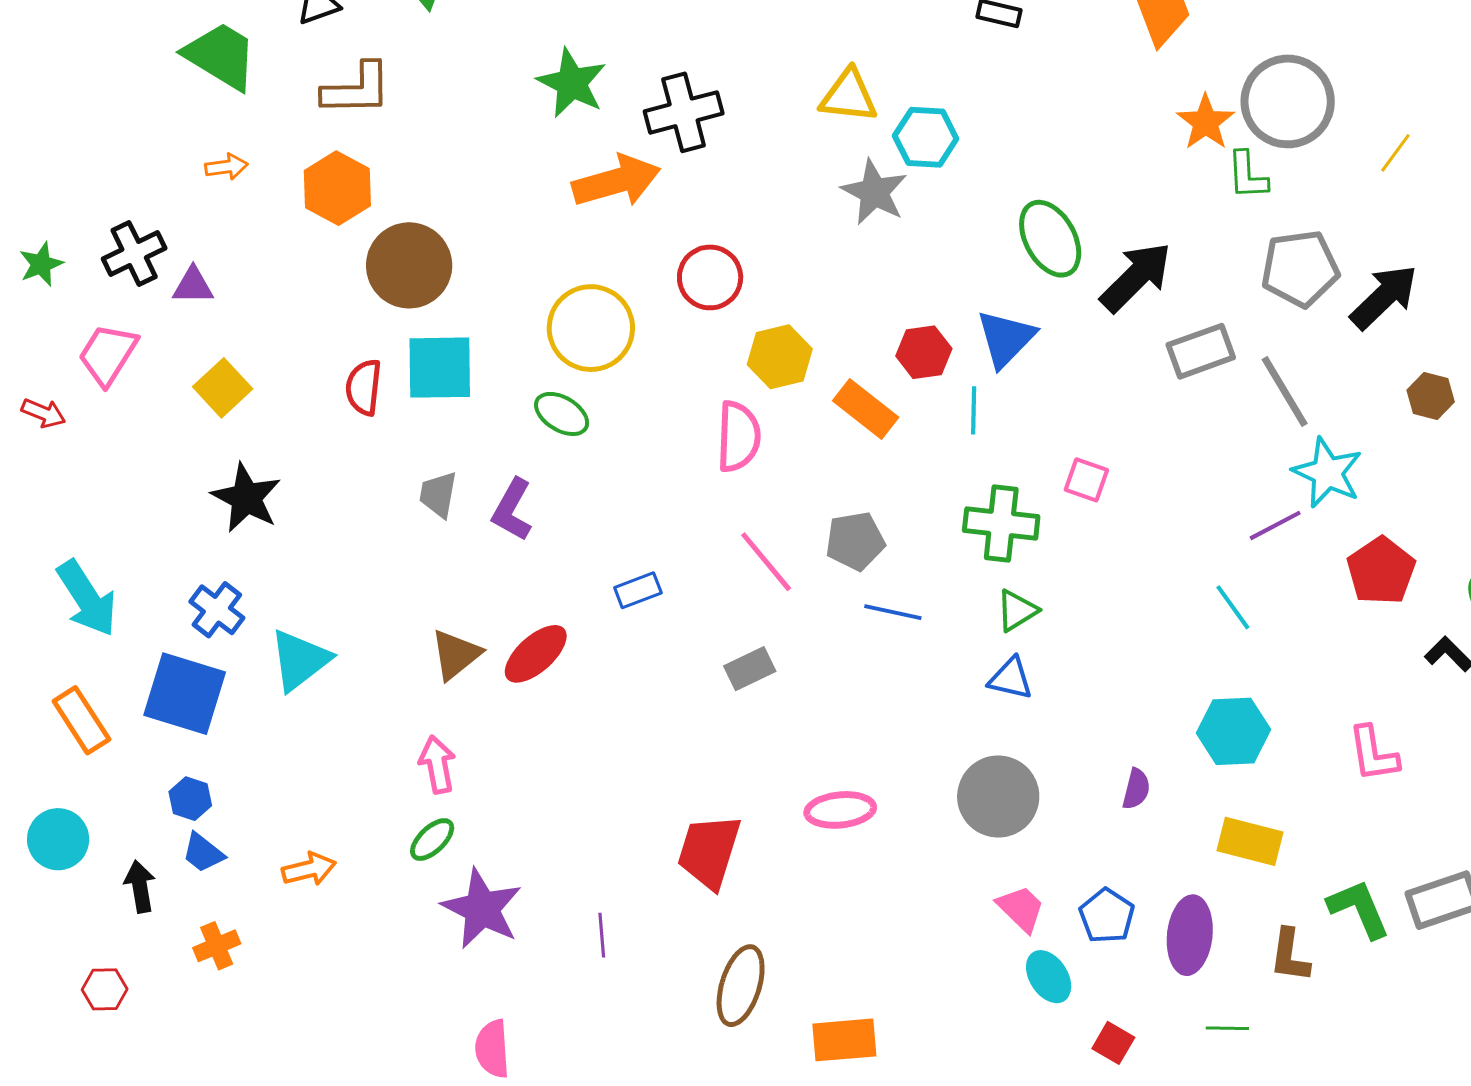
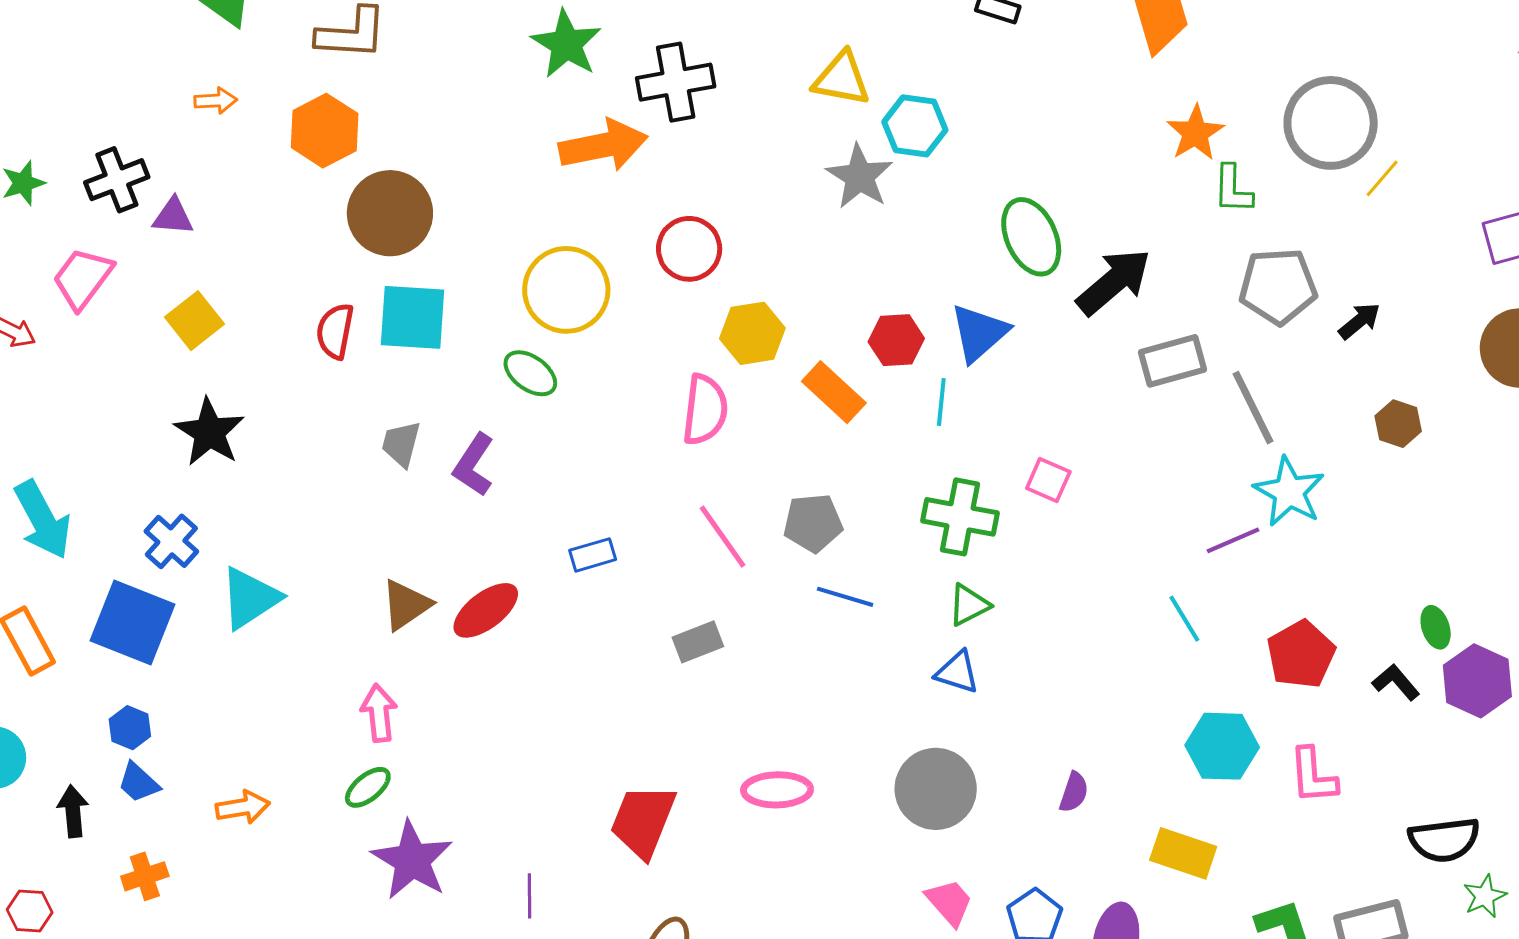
gray circle: (1288, 101) -> (1331, 123), moved
black arrow: (1384, 297) -> (1359, 321), size x0.6
red pentagon: (1381, 571) -> (1301, 654), moved
cyan hexagon: (1233, 731) -> (1222, 746), moved

